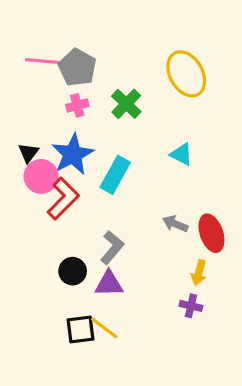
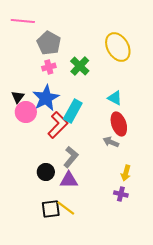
pink line: (44, 61) -> (23, 21), moved
red L-shape: (63, 199) -> (58, 125), moved
red ellipse: (211, 233) -> (119, 124), moved

